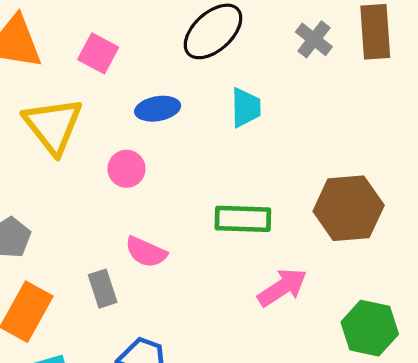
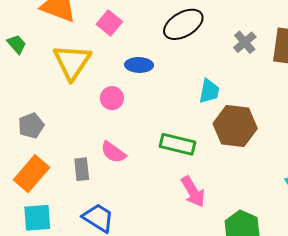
cyan trapezoid: (246, 108) -> (209, 91), moved
brown hexagon: (349, 208) -> (235, 126), moved
pink arrow: (282, 287) -> (193, 192), turned 80

